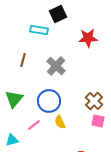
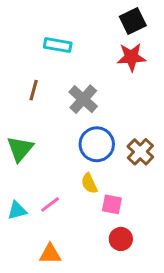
black square: (58, 14) -> (133, 21), moved
blue circle: (49, 101) -> (97, 144), moved
pink square: (98, 121) -> (112, 204), moved
pink line: (34, 125) -> (50, 204), moved

